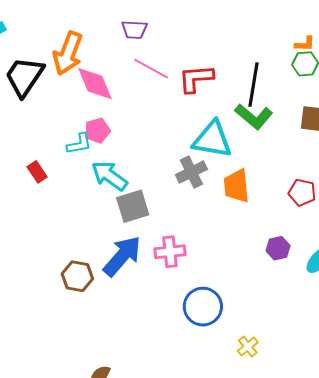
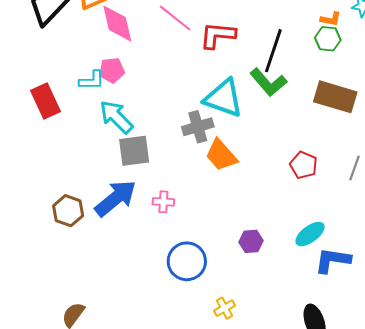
red rectangle: (37, 172) -> (46, 101), size x1.6
orange trapezoid: (237, 186) -> (221, 155), moved, turned -45
purple hexagon: (278, 248) -> (251, 241), moved
pink cross: (170, 252) -> (163, 202), size x0.7

